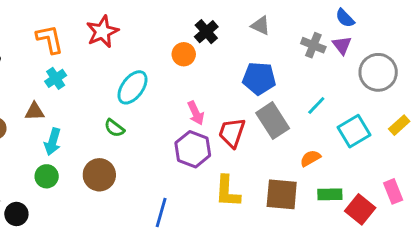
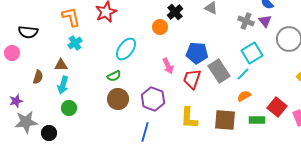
blue pentagon: (259, 78) -> (197, 53), moved
cyan line: (316, 105) -> (243, 74), moved
green semicircle: (114, 128) -> (114, 76), turned -64
cyan square: (354, 131) -> (252, 53), moved
cyan arrow: (53, 142) -> (63, 85), moved
purple hexagon: (193, 149) -> (153, 99), moved
brown circle: (99, 175) -> (118, 99), moved
red square: (360, 209) -> (277, 107), moved

